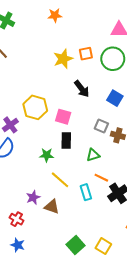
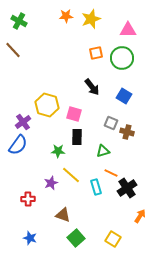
yellow star: (63, 59) -> (91, 19), moved
purple star: (33, 197) -> (51, 183), moved
brown triangle: (52, 207) -> (63, 215), moved
red cross: (17, 219) -> (28, 199), moved, turned -32
green square: (76, 245) -> (76, 238), moved

